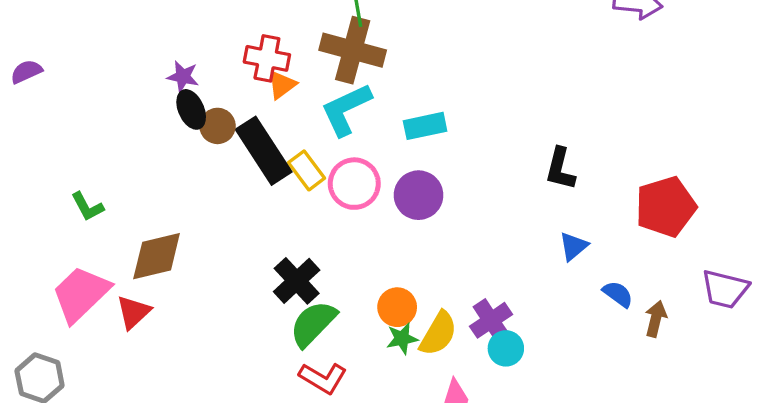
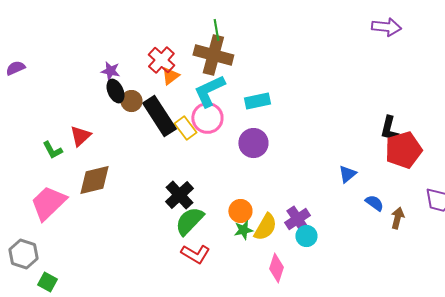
red cross: (267, 58) -> (161, 60), turned 32
black L-shape: (560, 169) -> (389, 129), moved
pink circle: (354, 184) -> (207, 118), moved
red triangle: (133, 312) -> (80, 136), moved

